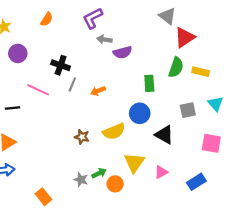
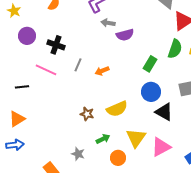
black cross: (61, 65) -> (56, 45), moved
green rectangle: (149, 83) -> (150, 64), turned 35
blue circle: (140, 113) -> (151, 92), moved
pink triangle: (161, 172) -> (161, 147), size x1.5
green arrow: (99, 173) -> (103, 139), moved
gray star: (81, 180) -> (78, 154), moved

